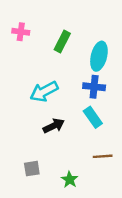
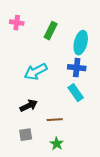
black arrow: (54, 126) -> (29, 106), moved
brown line: (103, 156) -> (55, 120), moved

